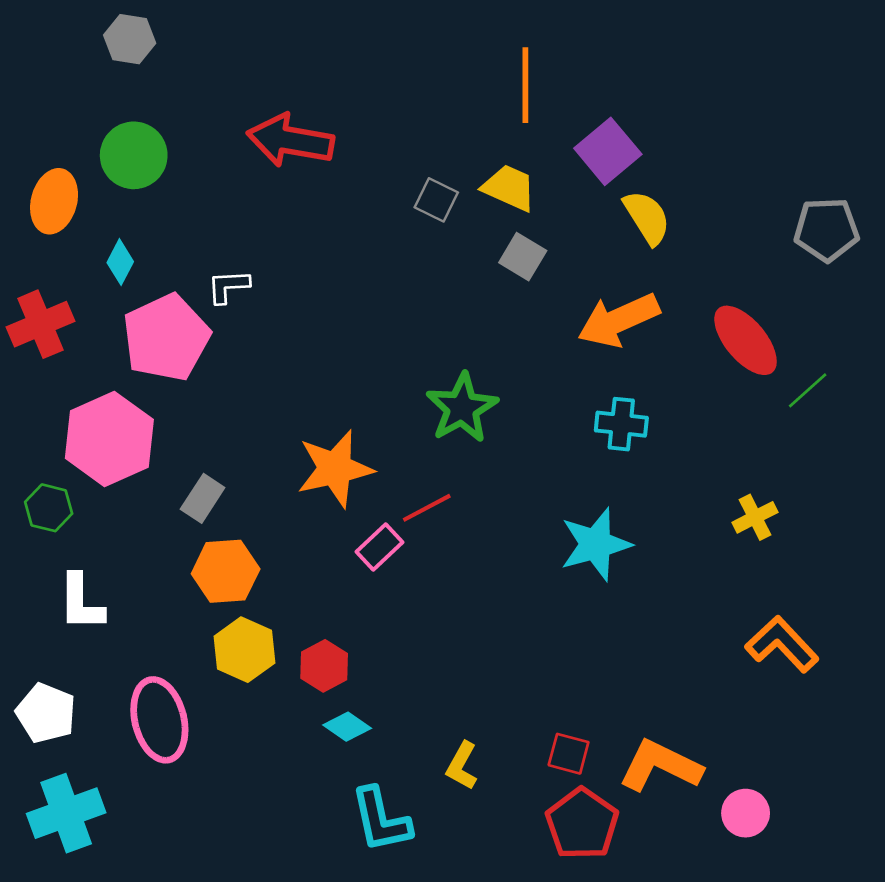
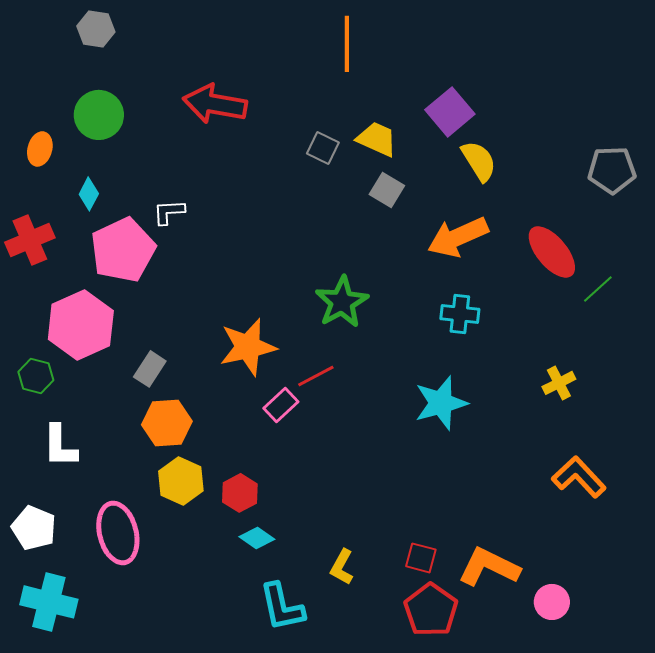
orange line: (525, 85) -> (347, 44), moved
orange ellipse: (54, 201) -> (40, 149), size x0.7
cyan cross: (66, 813) -> (49, 602), turned 34

